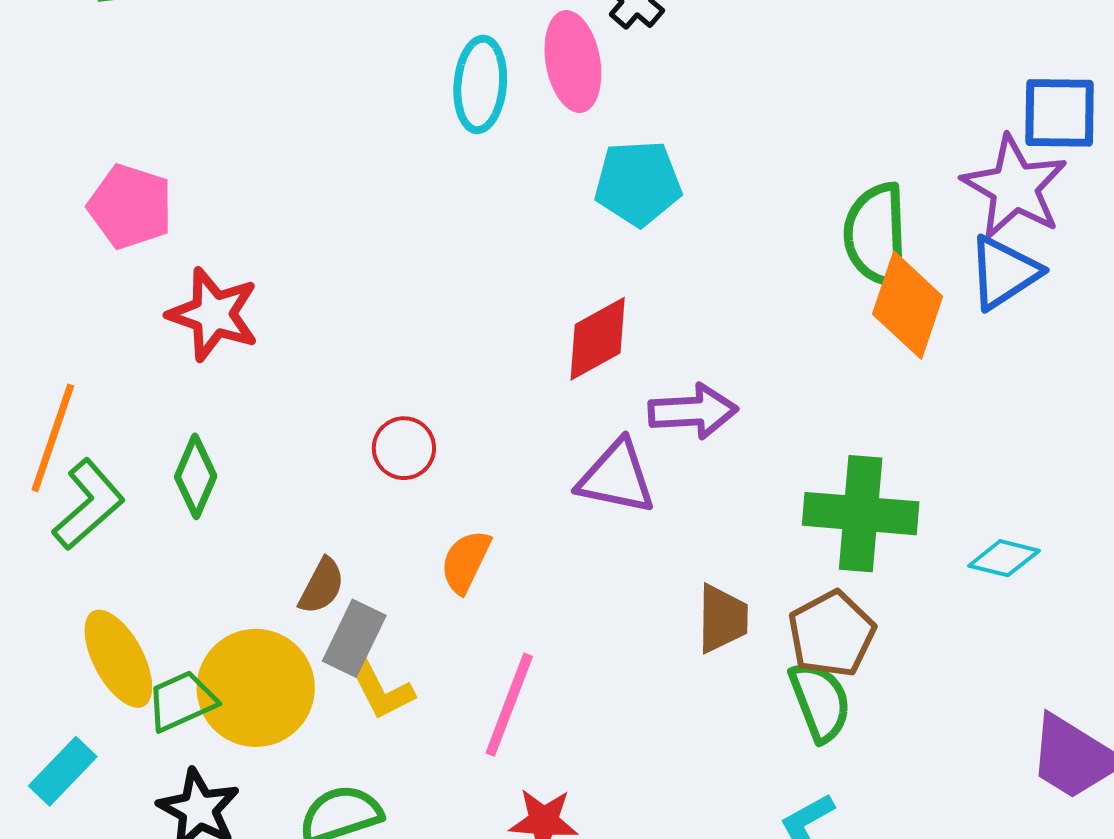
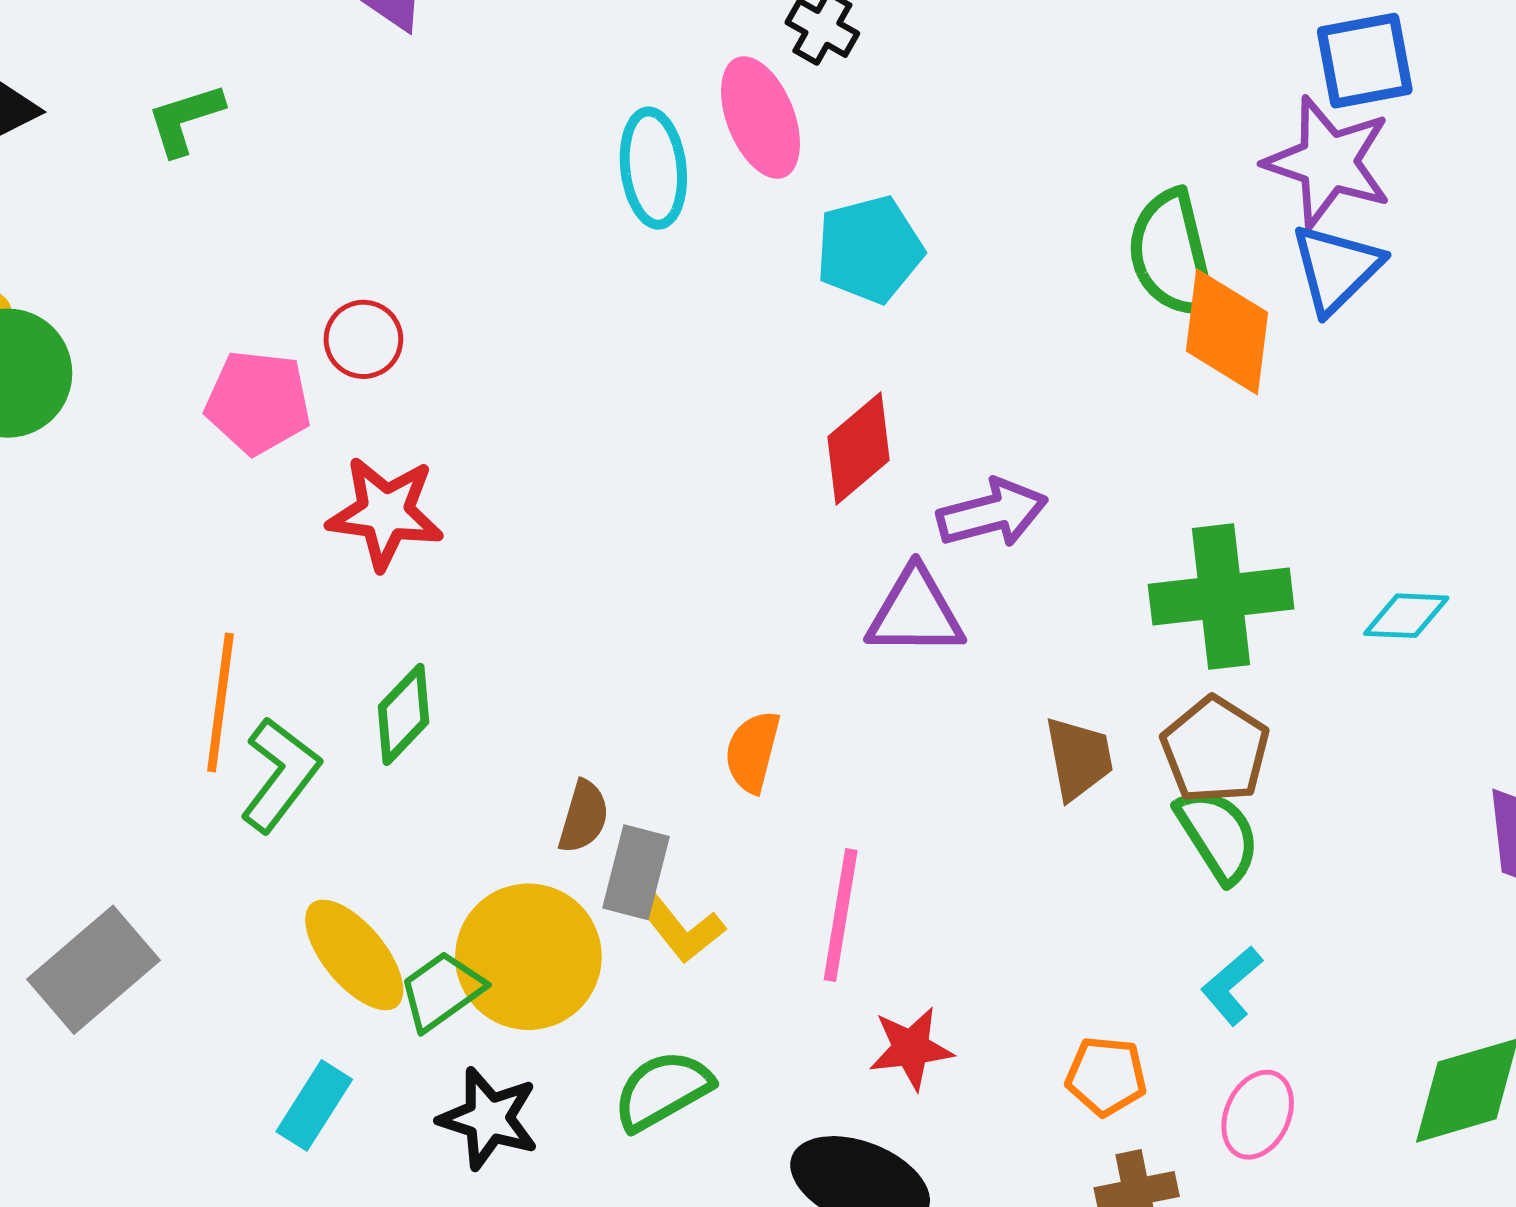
red circle: (404, 448) -> (363, 339), moved
green diamond: (196, 476) -> (403, 714), turned 32

